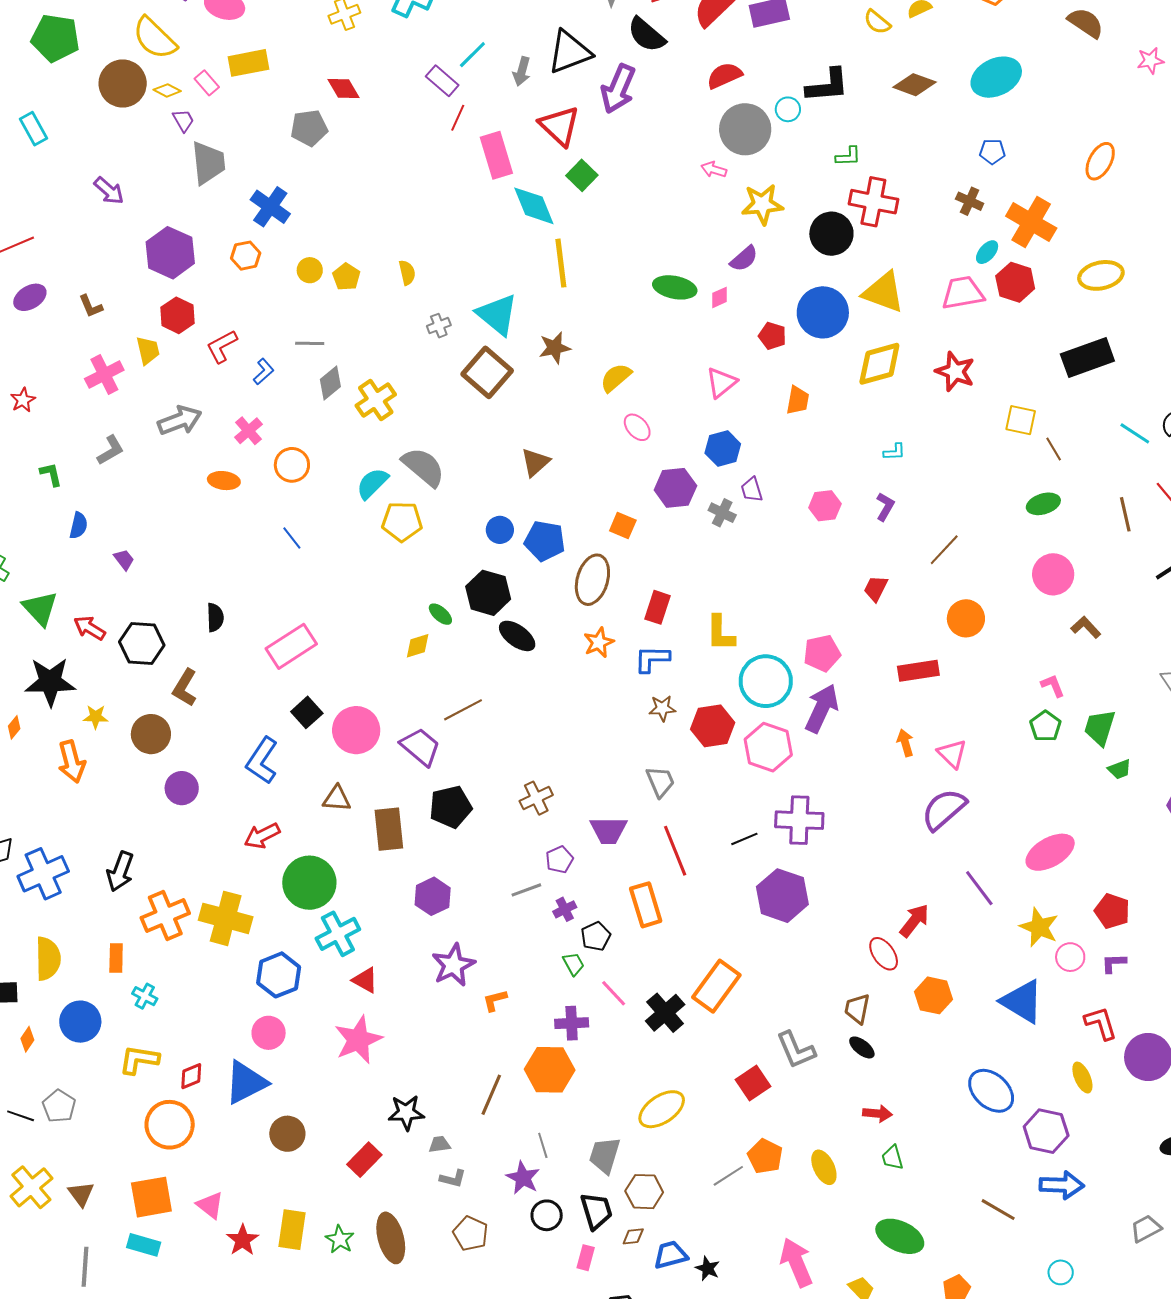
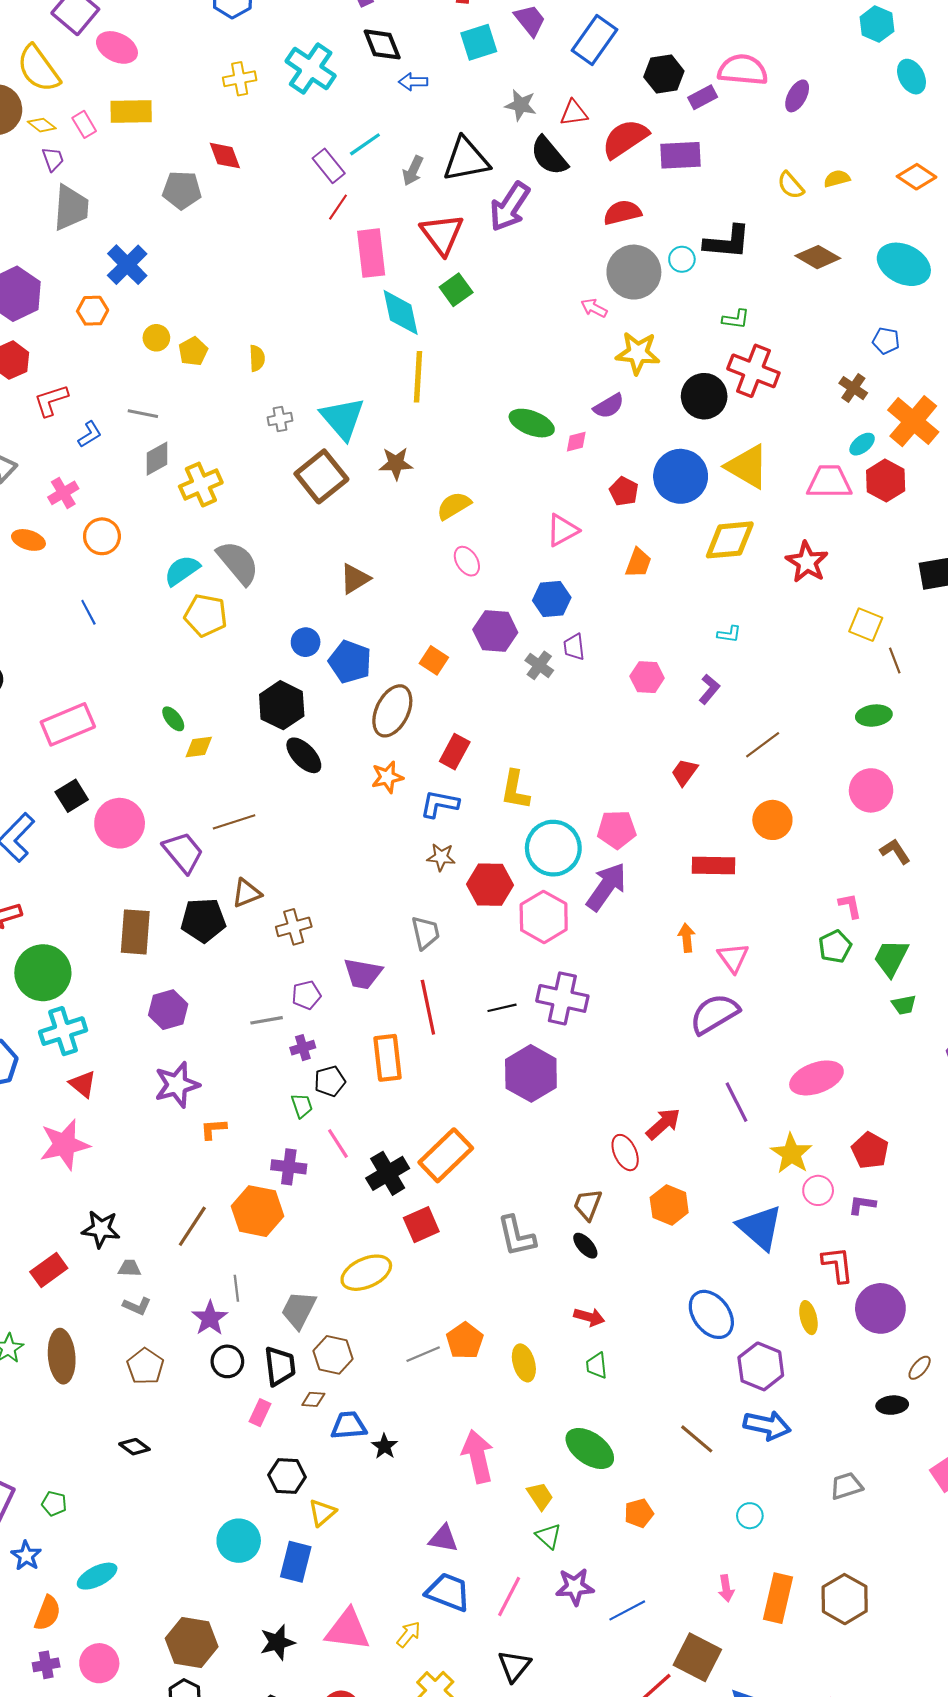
cyan ellipse: (996, 77) -> (904, 264), turned 42
green ellipse: (440, 614) -> (173, 719), moved
brown triangle: (337, 799) -> (246, 893), moved, turned -36
red square: (753, 1083) -> (421, 1225), moved

